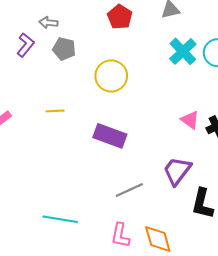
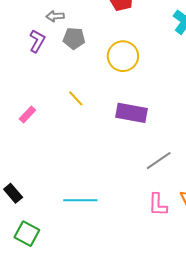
yellow line: (55, 111) -> (76, 98), turned 60
cyan line: (60, 219) -> (80, 200), moved

